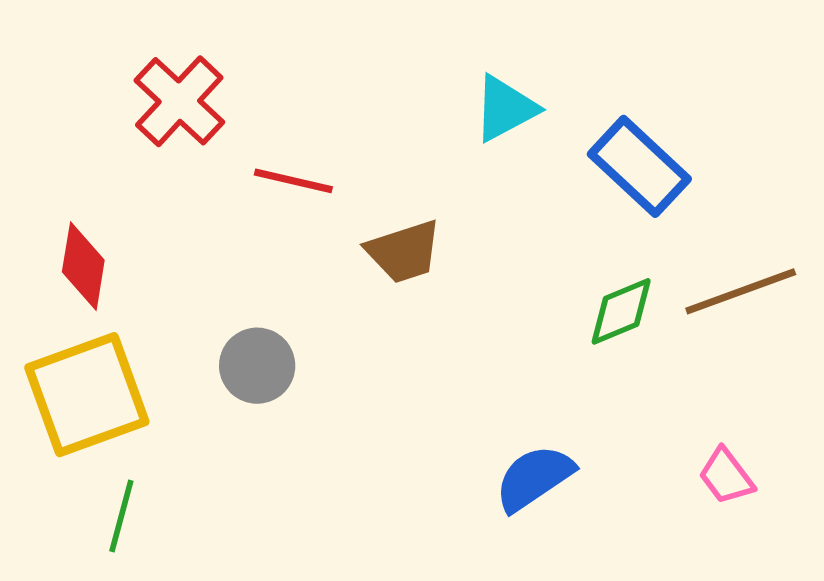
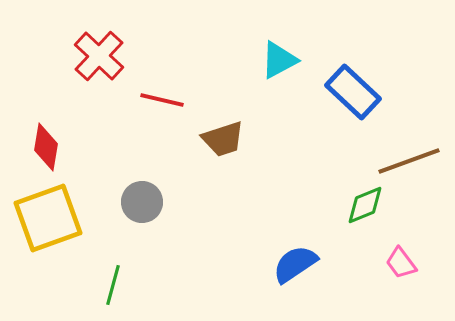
green diamond: (621, 311) -> (365, 205), moved
green line: (121, 516) -> (113, 285), moved

